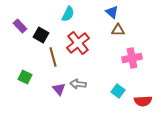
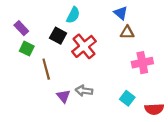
black square: (41, 35) -> (58, 36), moved
brown line: (53, 57) -> (46, 69), moved
green square: (25, 77) -> (27, 49), moved

